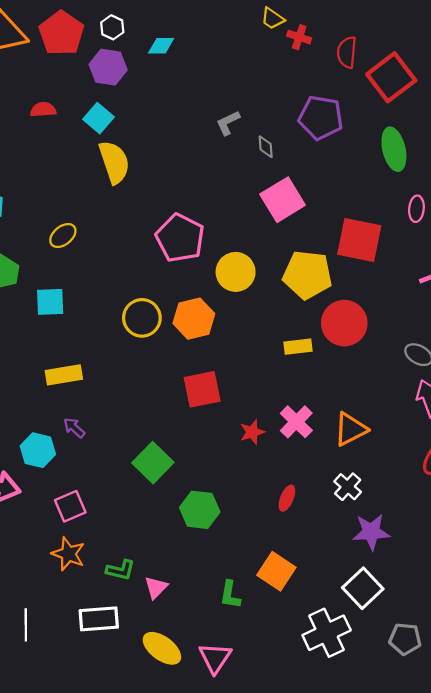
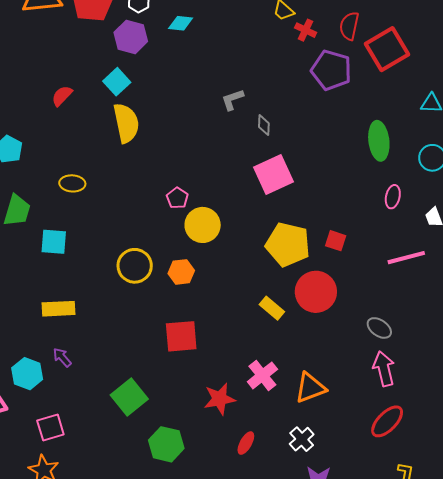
red semicircle: (347, 52) -> (349, 26), moved
red square: (391, 77) -> (387, 49), moved
red semicircle: (43, 110) -> (62, 96), moved, turned -50
purple pentagon: (321, 118) -> (331, 70), moved
yellow ellipse: (63, 236) -> (72, 183), turned 35
pink pentagon: (180, 238) -> (177, 198), size x0.5
red square: (359, 240) -> (336, 241), moved, size x0.5
yellow circle: (236, 272) -> (203, 225), moved
orange hexagon: (194, 319) -> (181, 272), size x0.7
yellow rectangle: (298, 347) -> (272, 308), turned 40
red star: (252, 432) -> (220, 399), moved, size x1.4

